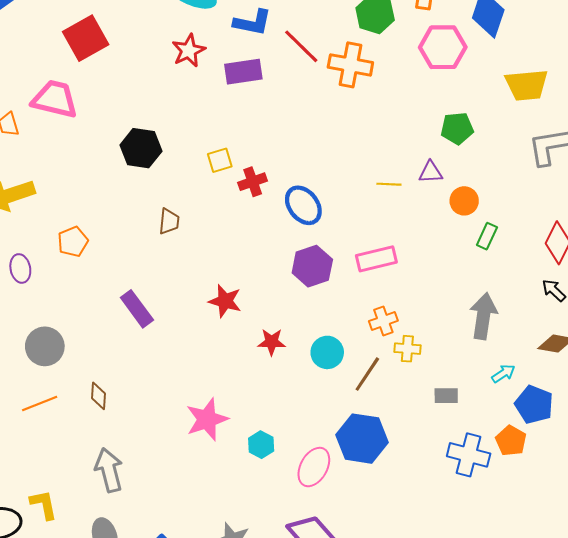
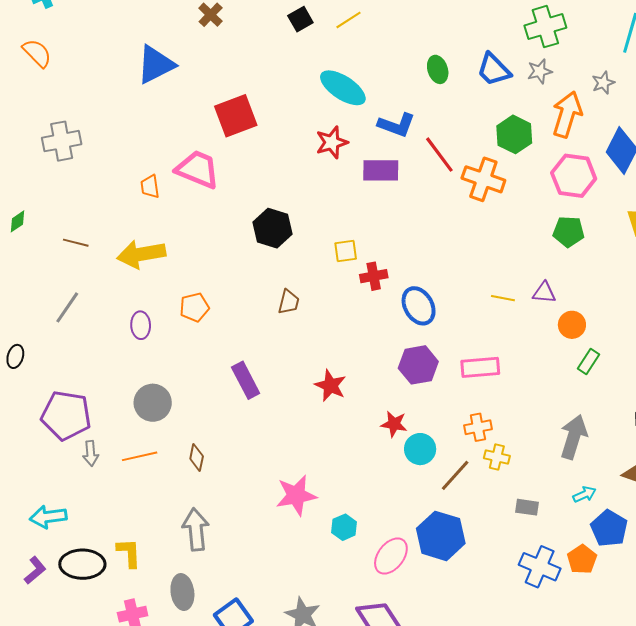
green pentagon: (457, 128) -> (569, 232), moved
red star: (272, 342) -> (394, 424), moved

